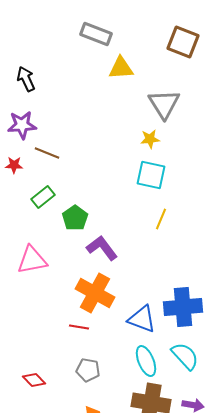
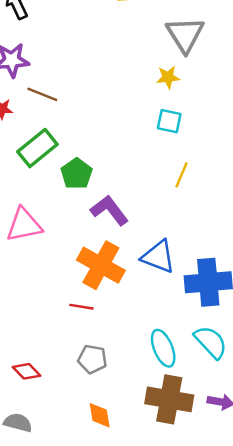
cyan square: (151, 175) -> (169, 121), size x0.7
green rectangle: (43, 197) -> (37, 148), size x1.4
blue triangle: (142, 319) -> (158, 257), moved

